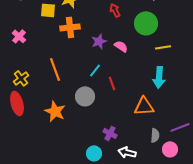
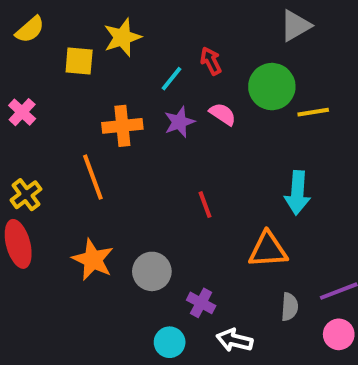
orange cross: (70, 27) -> (122, 126), moved
pink semicircle: (121, 46) -> (223, 114), moved
yellow line: (163, 47) -> (313, 112), moved
cyan line: (95, 70) -> (172, 79), moved
gray circle: (85, 96) -> (152, 271), moved
pink circle: (170, 149) -> (339, 334), moved

